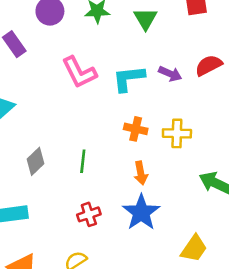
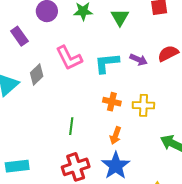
gray diamond: (35, 161) -> (37, 75), moved
orange arrow: (141, 173) -> (116, 135), turned 30
red cross: (89, 214) -> (76, 167), size x1.5

